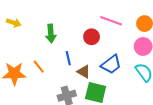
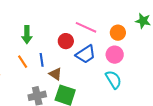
blue trapezoid: (111, 64) -> (86, 54), moved
orange line: (39, 67) -> (23, 62), moved

